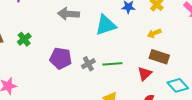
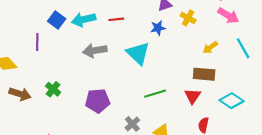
cyan triangle: (106, 25) -> (138, 53), turned -45
yellow arrow: (154, 33) -> (210, 47), moved
gray cross: (88, 64) -> (132, 124), moved

